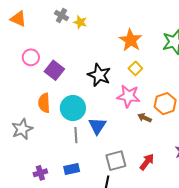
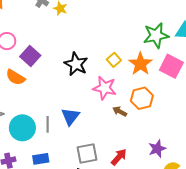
orange star: (131, 40) -> (140, 64), moved
orange semicircle: (44, 103) -> (15, 77), moved, turned -60
cyan circle: (73, 108) -> (22, 128), moved

